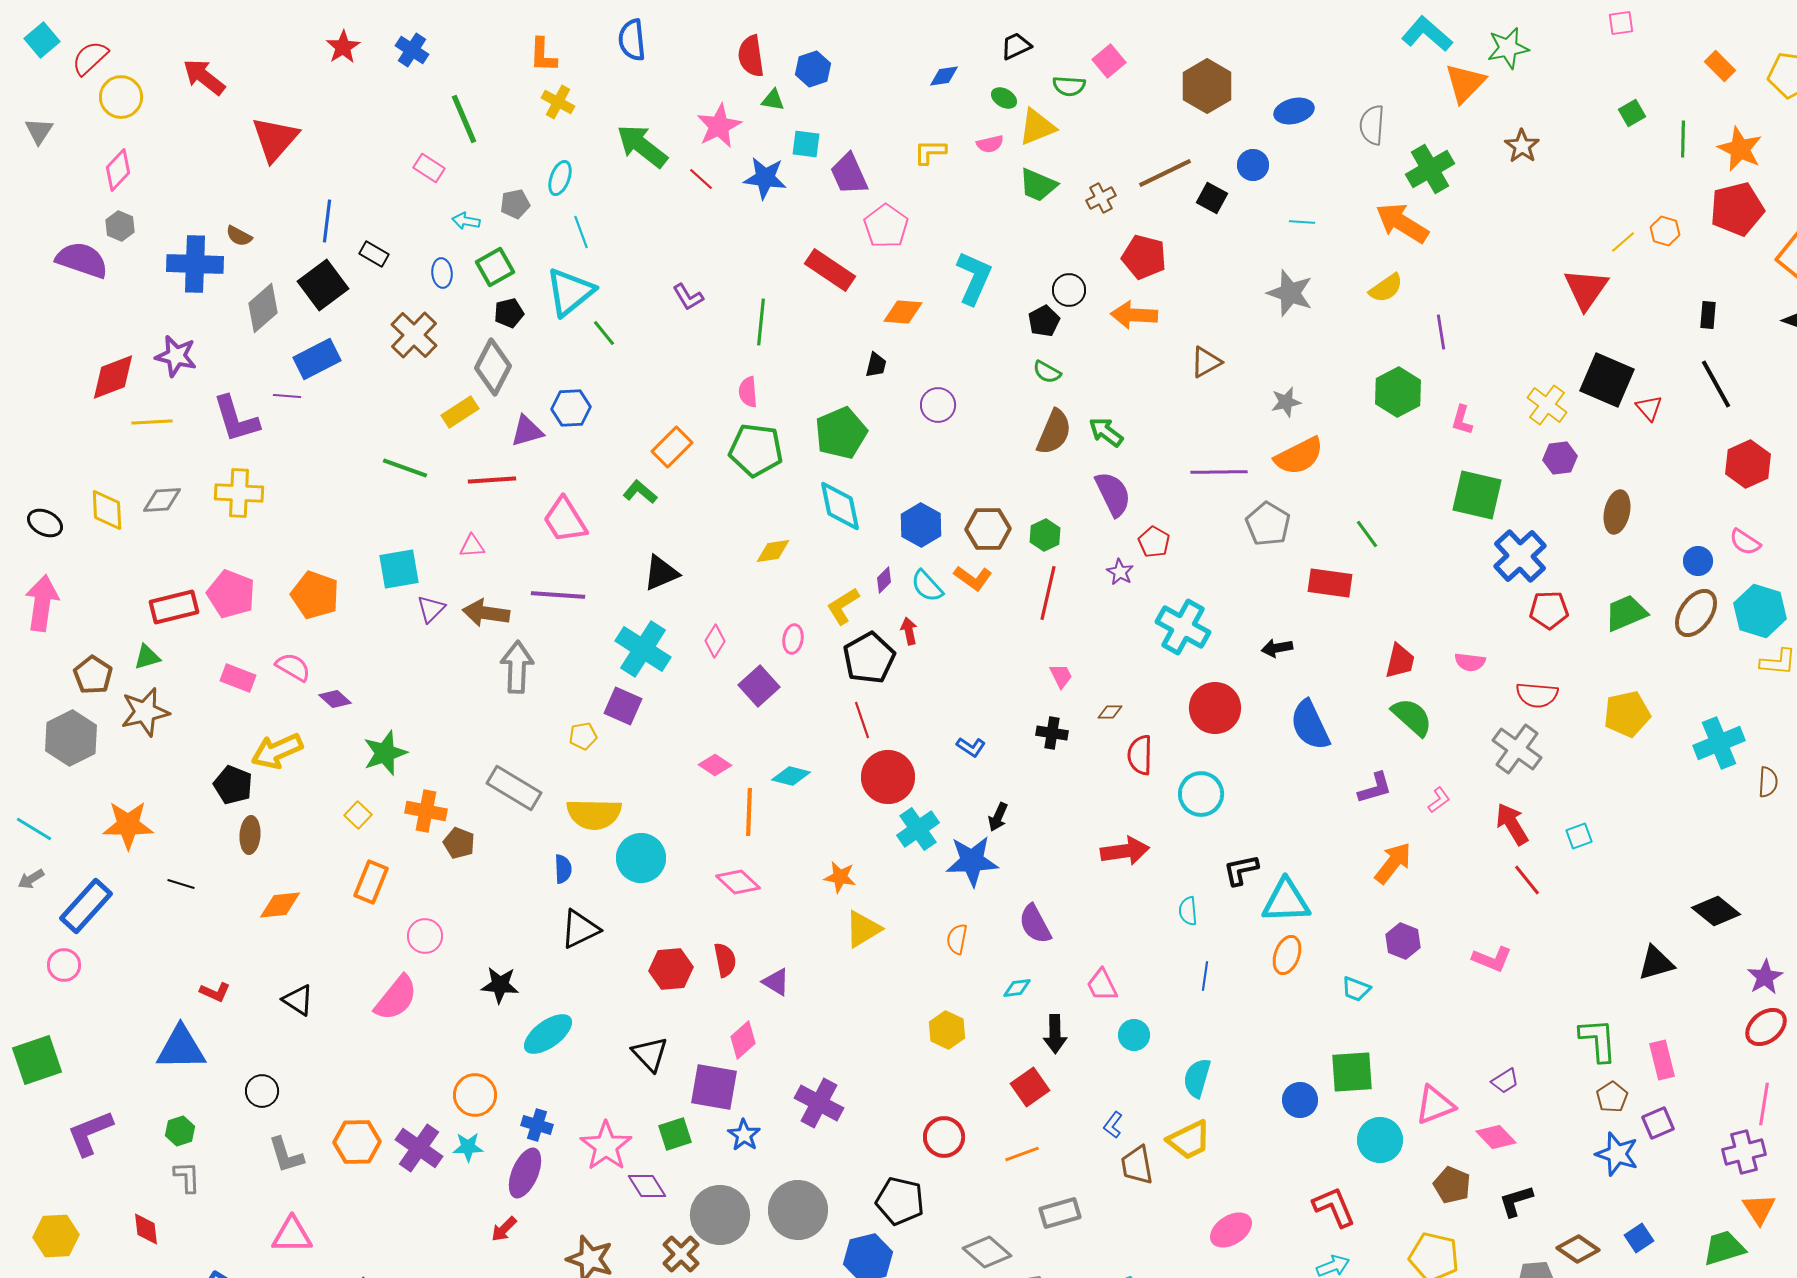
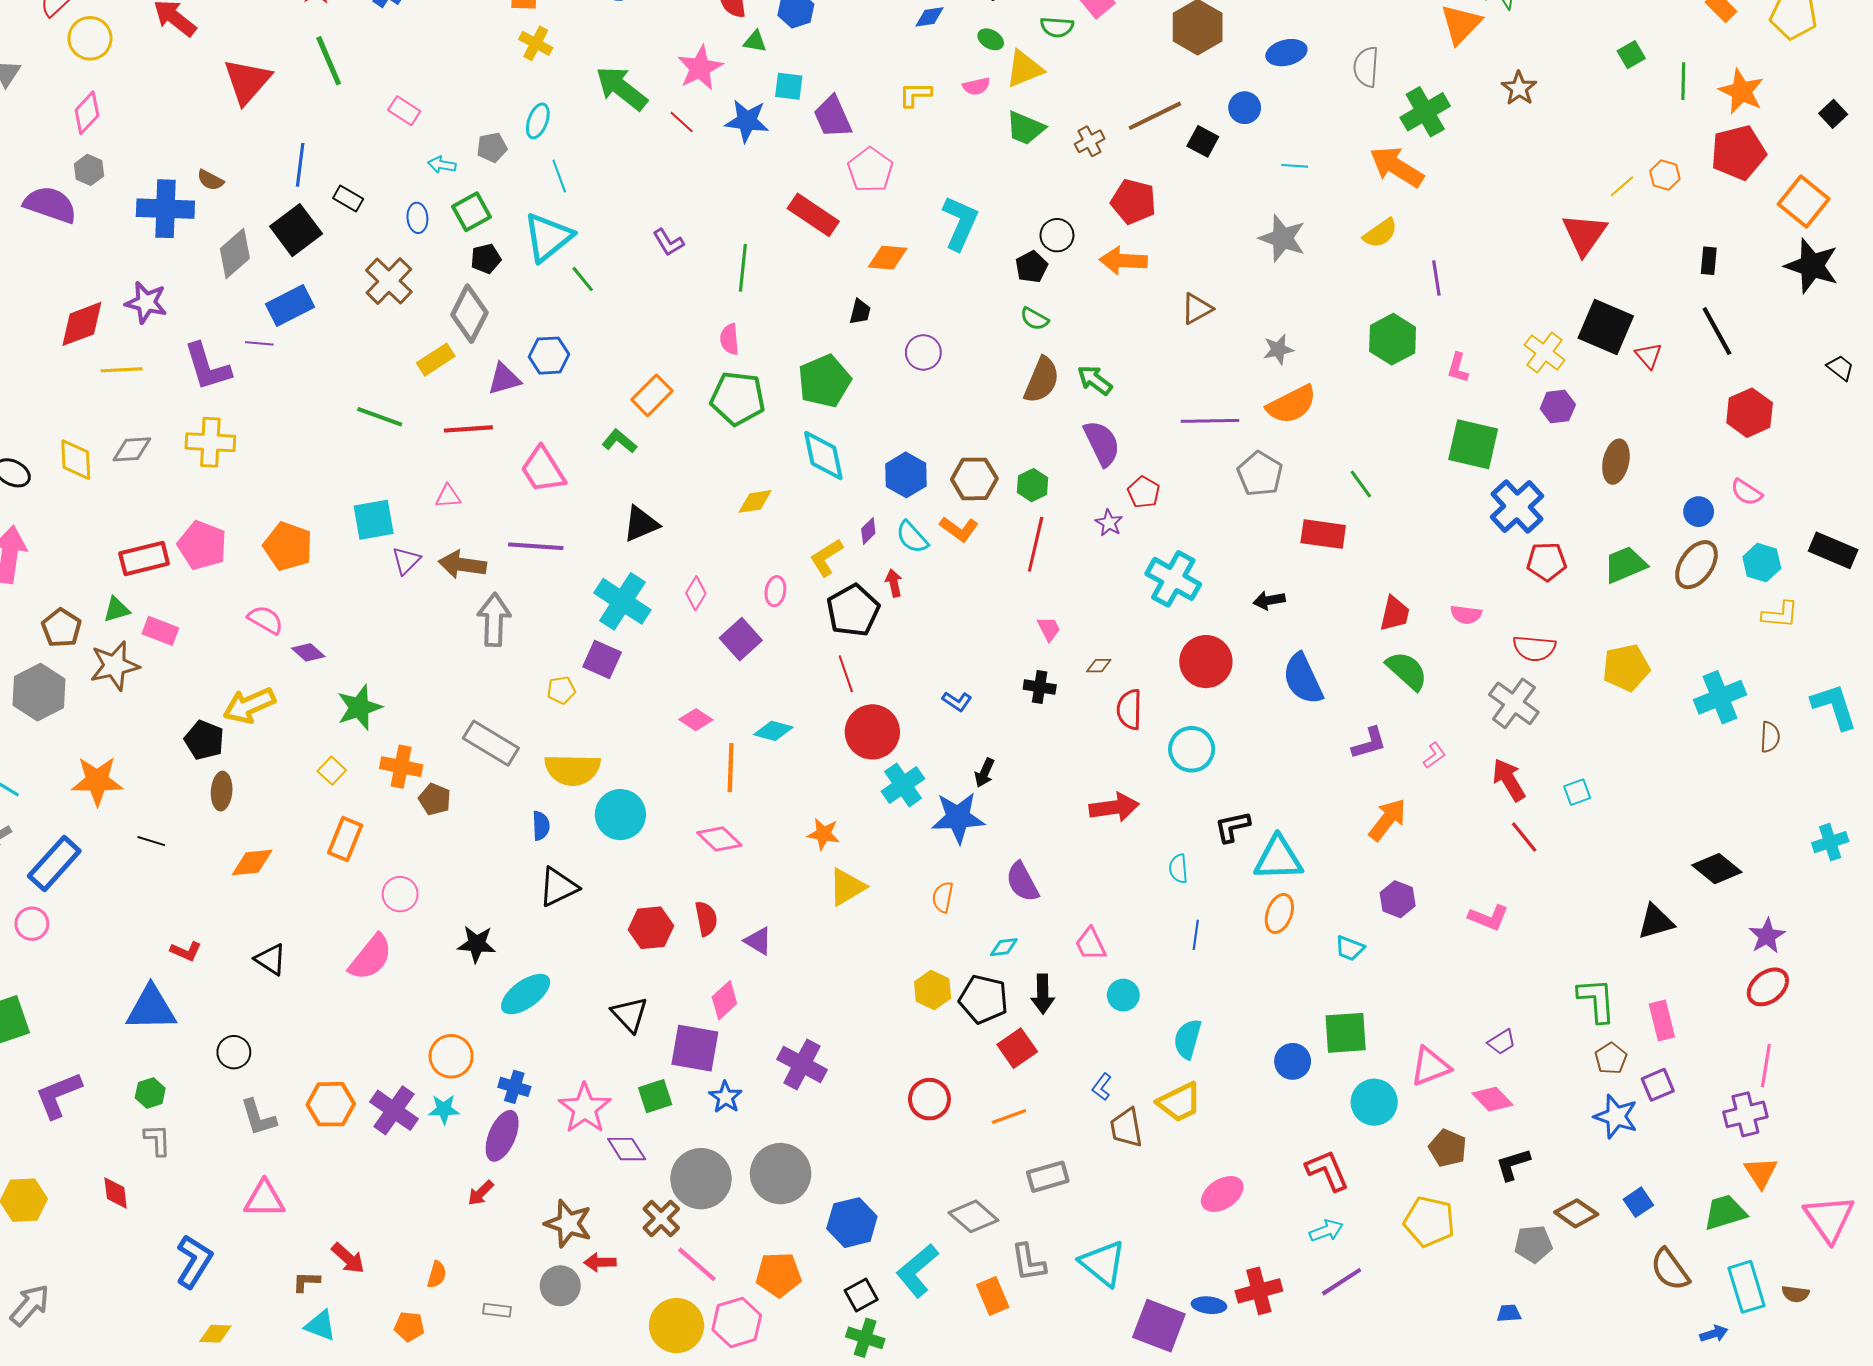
green line: (464, 119) -> (329, 61), moved
cyan hexagon: (1760, 611) -> (1762, 563), size x0.7
pink rectangle: (238, 678) -> (160, 631), moved
black pentagon: (900, 1201) -> (984, 999), moved

